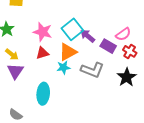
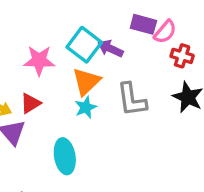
purple rectangle: (108, 46) -> (143, 24), moved
red triangle: (42, 53) -> (30, 103), moved
gray L-shape: (92, 70) -> (132, 100), turned 75

